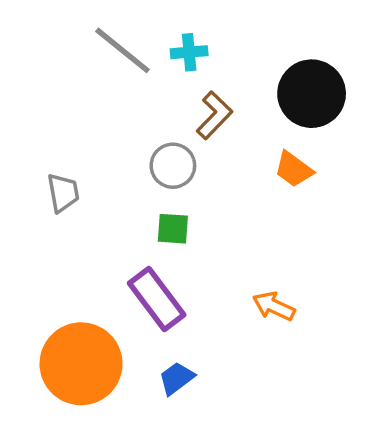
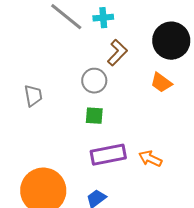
purple rectangle: (157, 299) -> (108, 155), moved, turned -64

